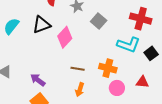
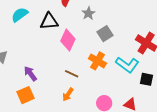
pink diamond: (65, 37) -> (68, 40), turned -35
black square: (151, 53) -> (147, 79), turned 32
orange cross: (108, 68) -> (97, 61), moved

